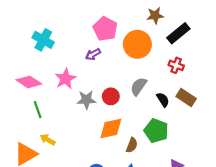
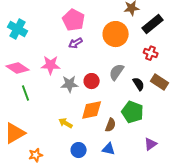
pink pentagon: (105, 29) -> (74, 20), moved
cyan cross: (43, 40) -> (18, 29), moved
pink star: (65, 79) -> (51, 65), turned 30
yellow arrow: (48, 140) -> (66, 123), moved

